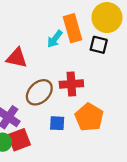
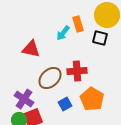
orange rectangle: (73, 28) -> (78, 24), size x0.7
blue square: (57, 123) -> (65, 104), turned -32

